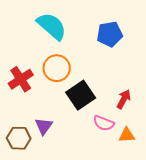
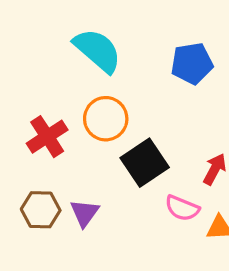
brown hexagon: (19, 138) -> (41, 210), moved

